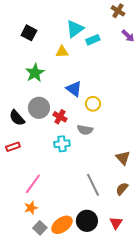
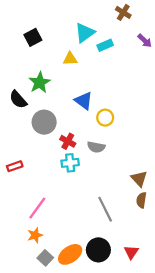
brown cross: (118, 11) -> (123, 12), moved
black square: (29, 33) -> (33, 37), turned 35
red cross: (60, 117) -> (68, 141), moved
black semicircle: (17, 118) -> (18, 100), moved
brown semicircle: (122, 189) -> (141, 200), moved, turned -32

